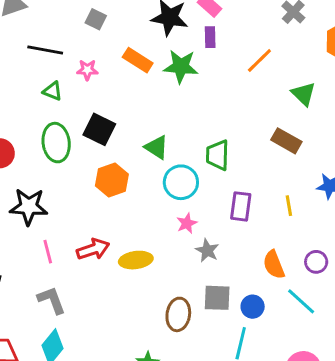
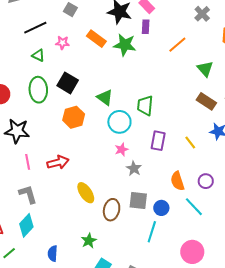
black line: (45, 50) -> (35, 28), turned -40
brown rectangle: (286, 141) -> (206, 101), moved
yellow line: (289, 206) -> (190, 142), turned -32
yellow ellipse: (136, 260) -> (86, 193), moved, turned 60

